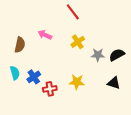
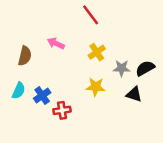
cyan semicircle: (15, 73) -> (19, 91), turned 40
yellow star: (77, 82) -> (96, 87), moved
black triangle: (114, 83) -> (134, 94), moved

